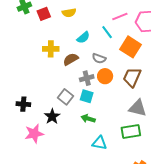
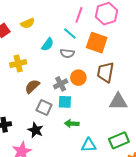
pink line: (120, 17) -> (79, 15), turned -35
gray semicircle: (99, 58) -> (67, 53), moved
brown semicircle: (71, 59) -> (32, 86), moved
green rectangle: (131, 131) -> (119, 140), moved

